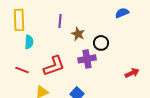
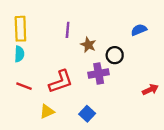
blue semicircle: (122, 13) -> (139, 30), moved
cyan semicircle: (29, 42) -> (19, 54), moved

